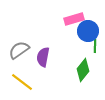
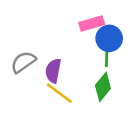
green line: (95, 46) -> (107, 58), moved
yellow line: (22, 82) -> (59, 93), moved

